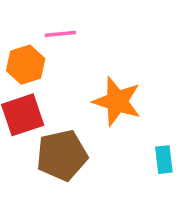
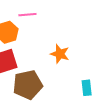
orange star: (117, 101) -> (60, 54), size x0.7

